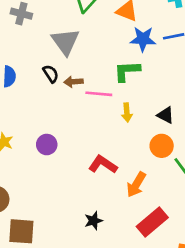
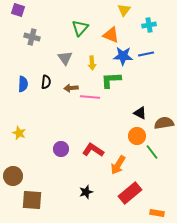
gray triangle: (65, 42) -> (65, 58), size x0.7
black semicircle: (51, 74) -> (46, 82), moved, turned 40
yellow arrow: (127, 112) -> (92, 63), moved
purple circle: (47, 145) -> (61, 149), moved

